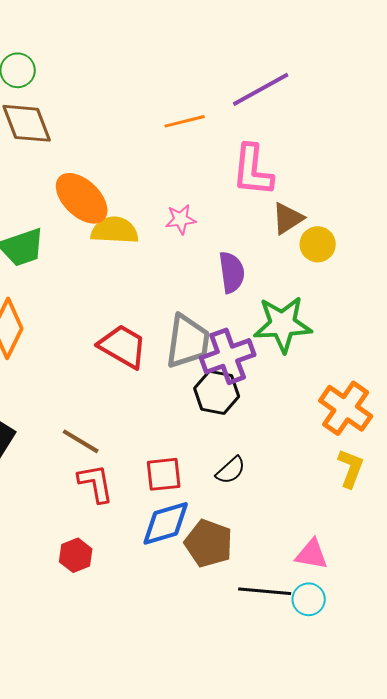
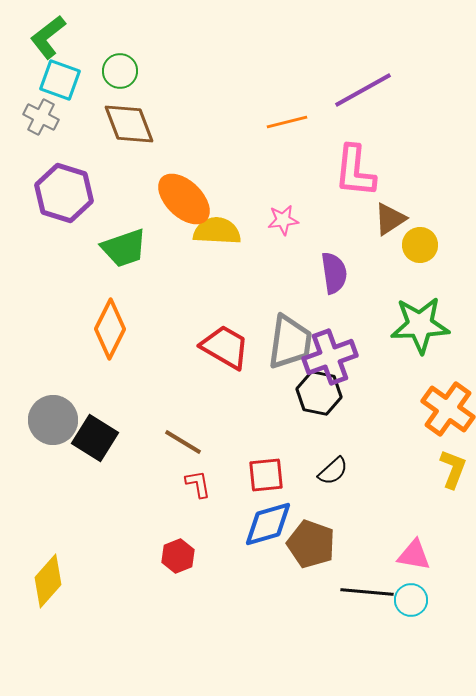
green star: (283, 324) -> (420, 325), moved
red L-shape: (96, 483) -> (198, 484), size x0.7

